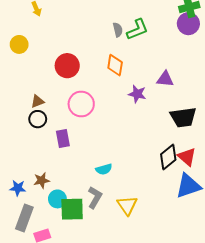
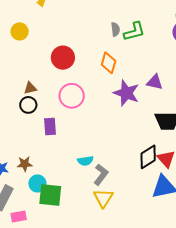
purple star: (137, 94) -> (126, 93), size x1.5
gray L-shape: (95, 197) -> (101, 175), moved

